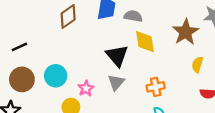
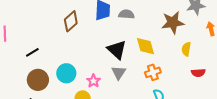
brown star: (186, 32) -> (173, 23), turned 30
yellow diamond: (145, 42) -> (146, 46), moved

